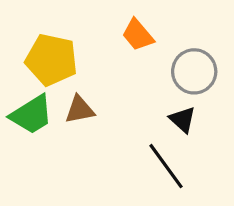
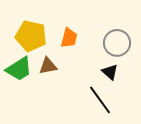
orange trapezoid: (138, 35) -> (69, 38), moved, turned -125

